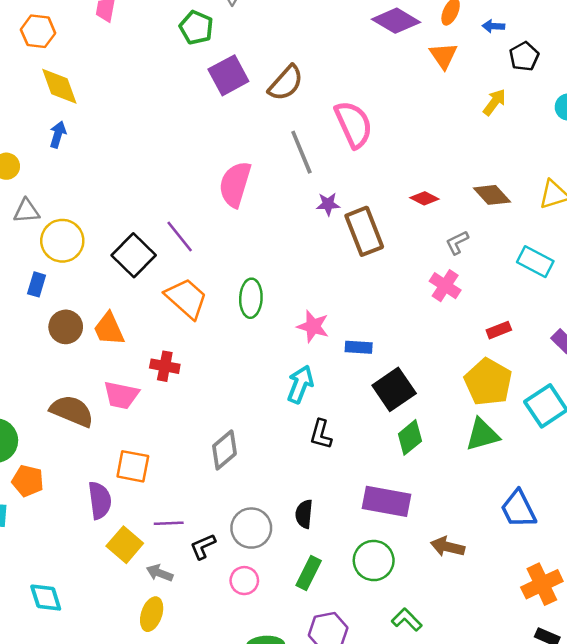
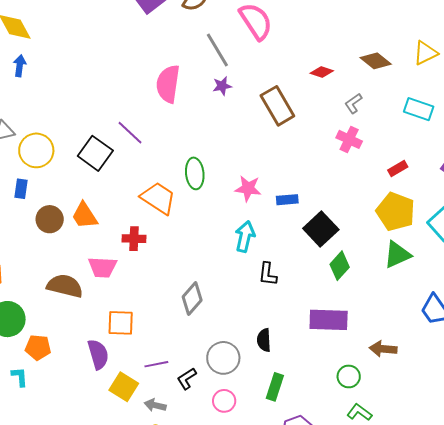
purple star: (328, 204) -> (222, 86), moved
orange trapezoid: (186, 298) -> (158, 198), moved
green circle: (374, 561) -> (349, 376), moved, size x0.7

